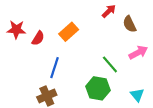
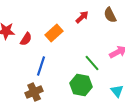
red arrow: (109, 11) -> (82, 17), moved
brown semicircle: (130, 24) -> (110, 15), moved

